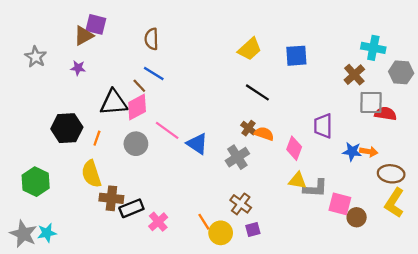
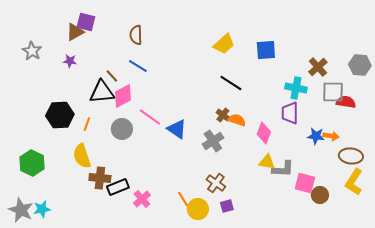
cyan cross: (373, 48) -> (296, 88), moved
brown line: (139, 86) -> (112, 76), moved

